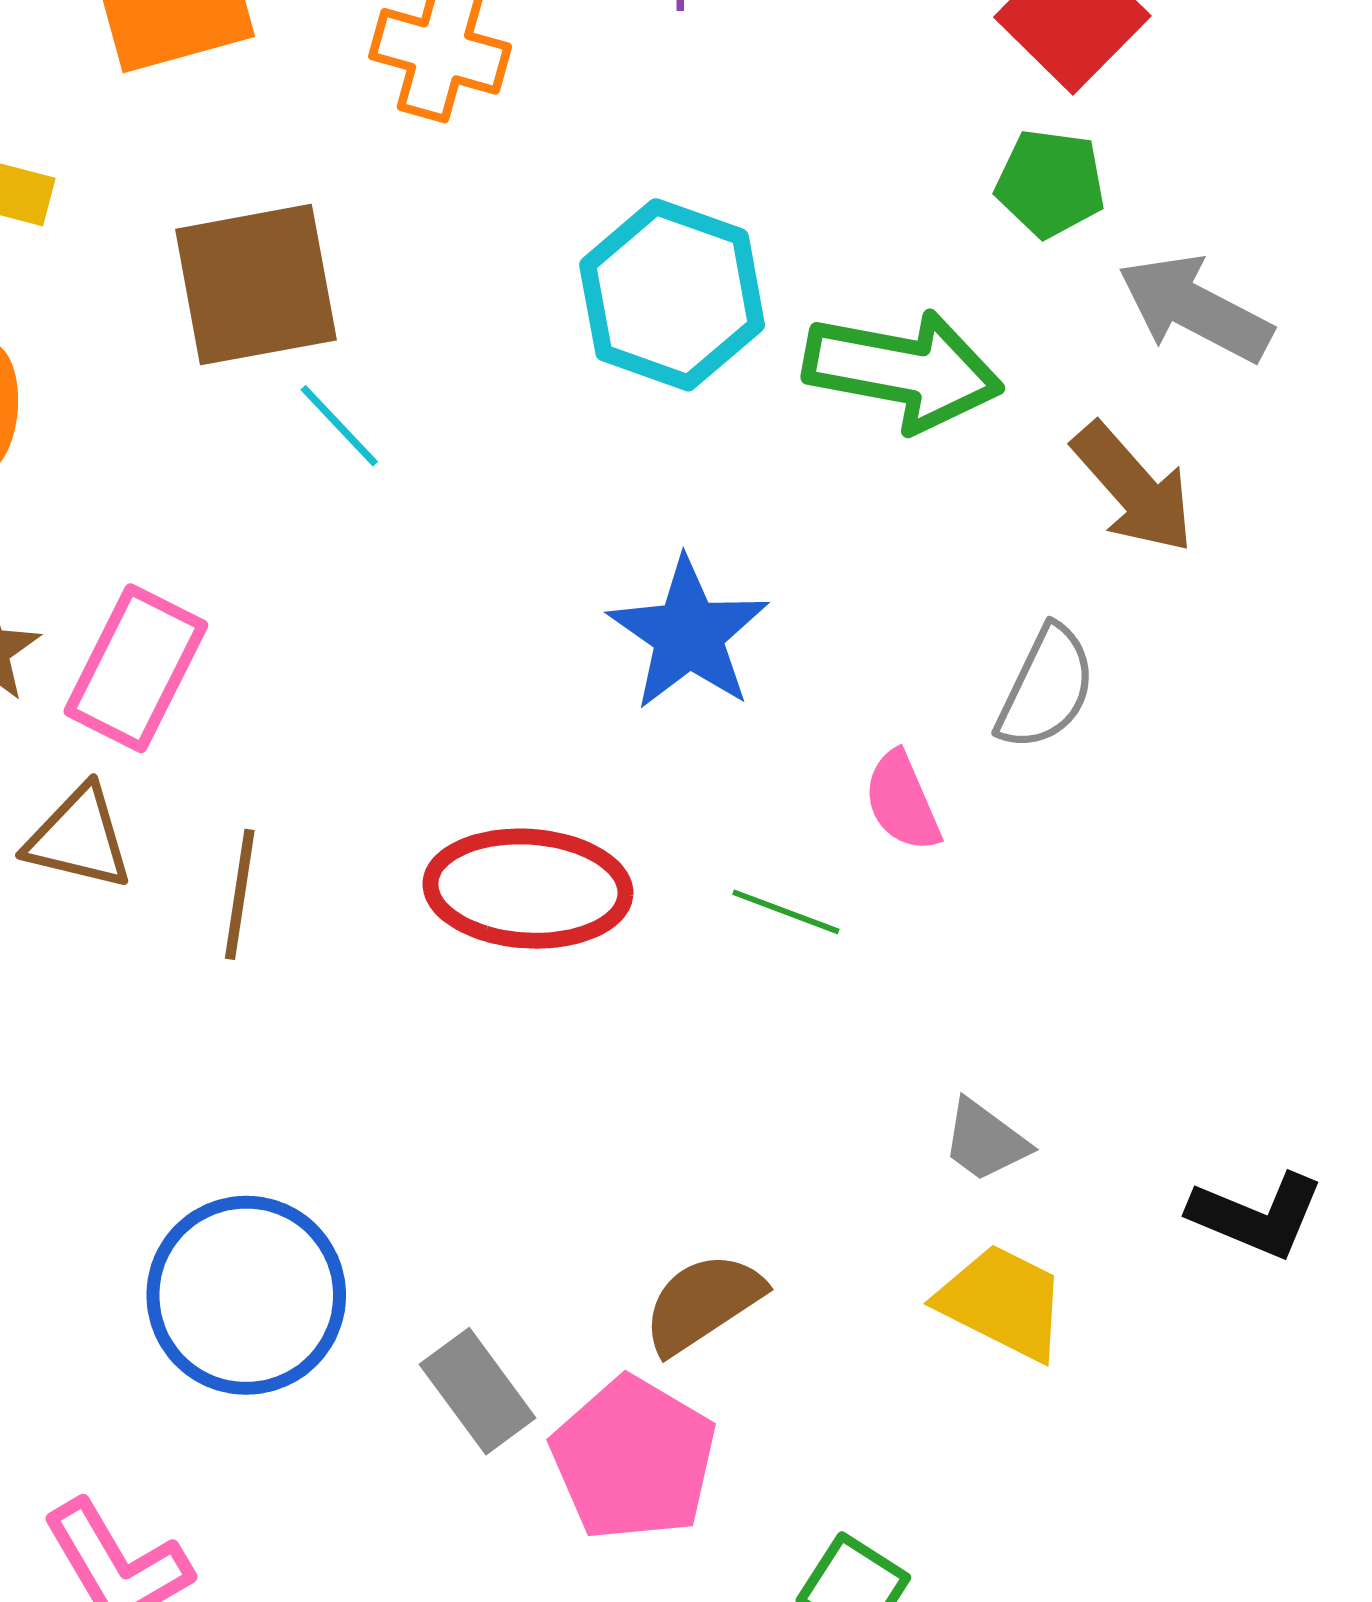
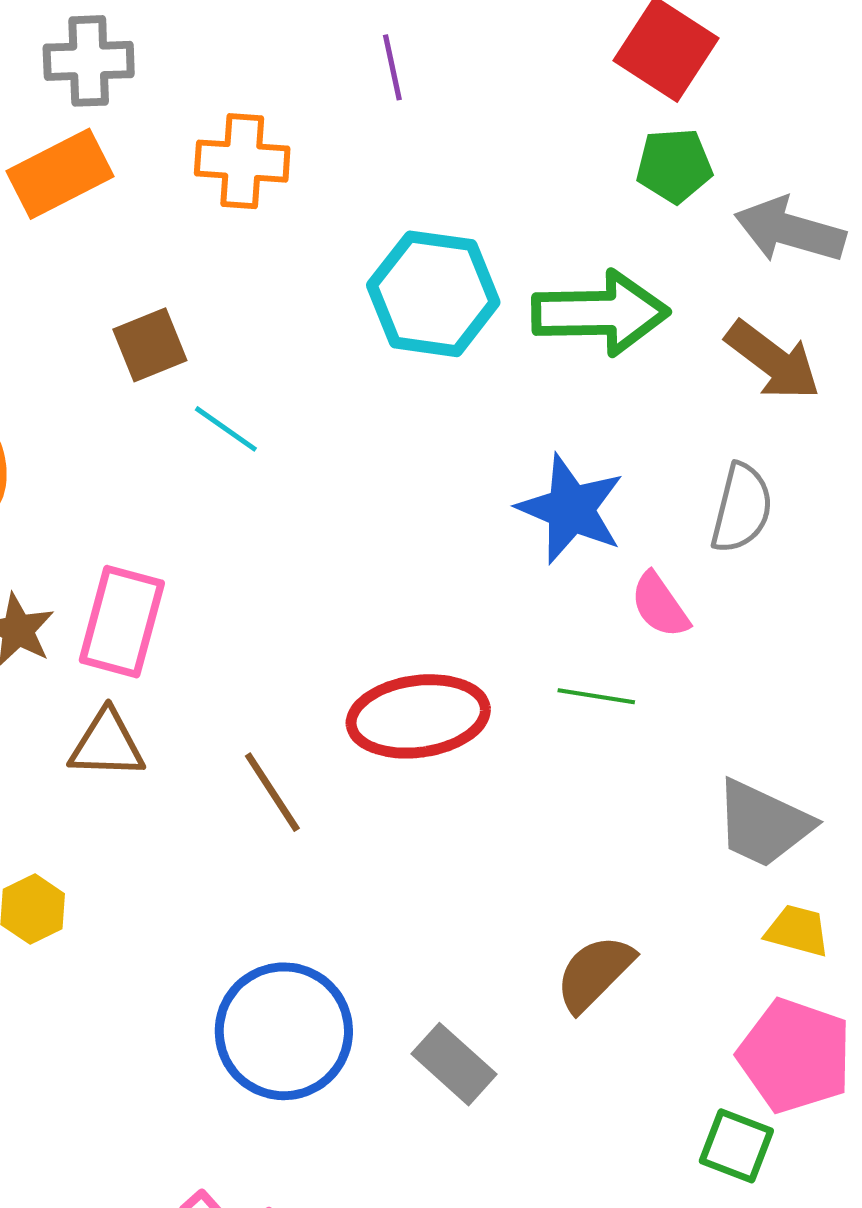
brown square: (256, 285) -> (150, 345), size x0.6
blue star: (688, 634) -> (571, 509), moved
brown line: (240, 894) -> (272, 792), moved, turned -30
gray trapezoid: (985, 1141) -> (763, 824), size x1.6
yellow trapezoid: (1002, 1302) -> (797, 931), size x0.7
pink pentagon: (634, 1459) -> (795, 1056), moved

